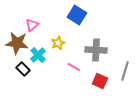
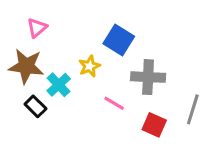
blue square: (77, 15) -> (119, 40), moved
pink triangle: (32, 25) -> (37, 28), moved

